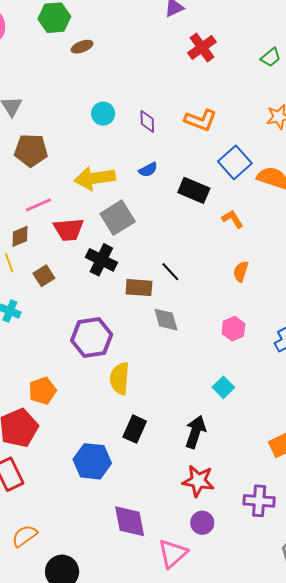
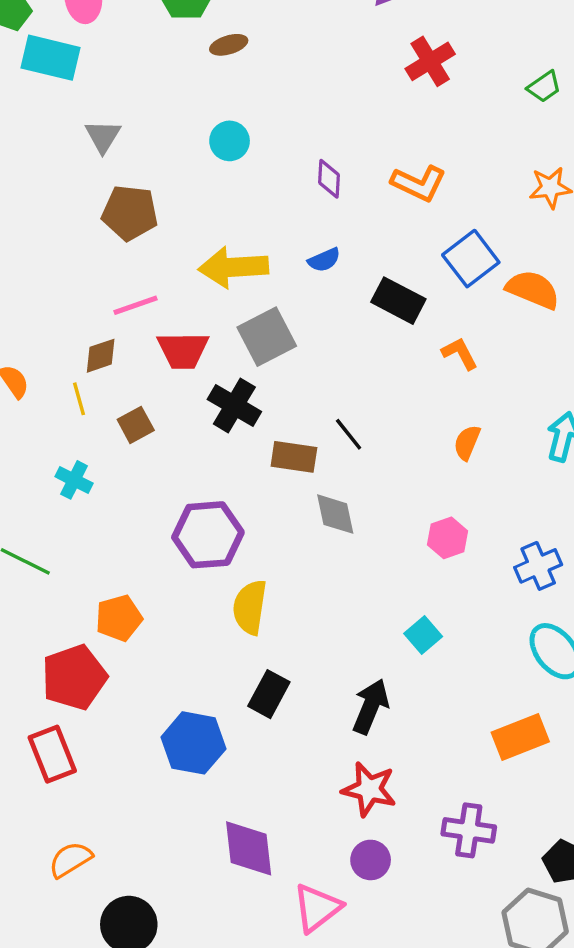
cyan circle: (103, 114) -> (230, 141), moved

